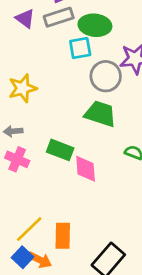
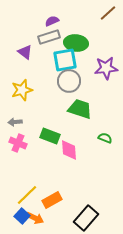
purple triangle: (25, 19) -> (25, 52), moved
cyan square: (80, 48) -> (65, 60), size x1.4
gray circle: (106, 76) -> (69, 81), moved
orange rectangle: (63, 236) -> (52, 200), turned 60

